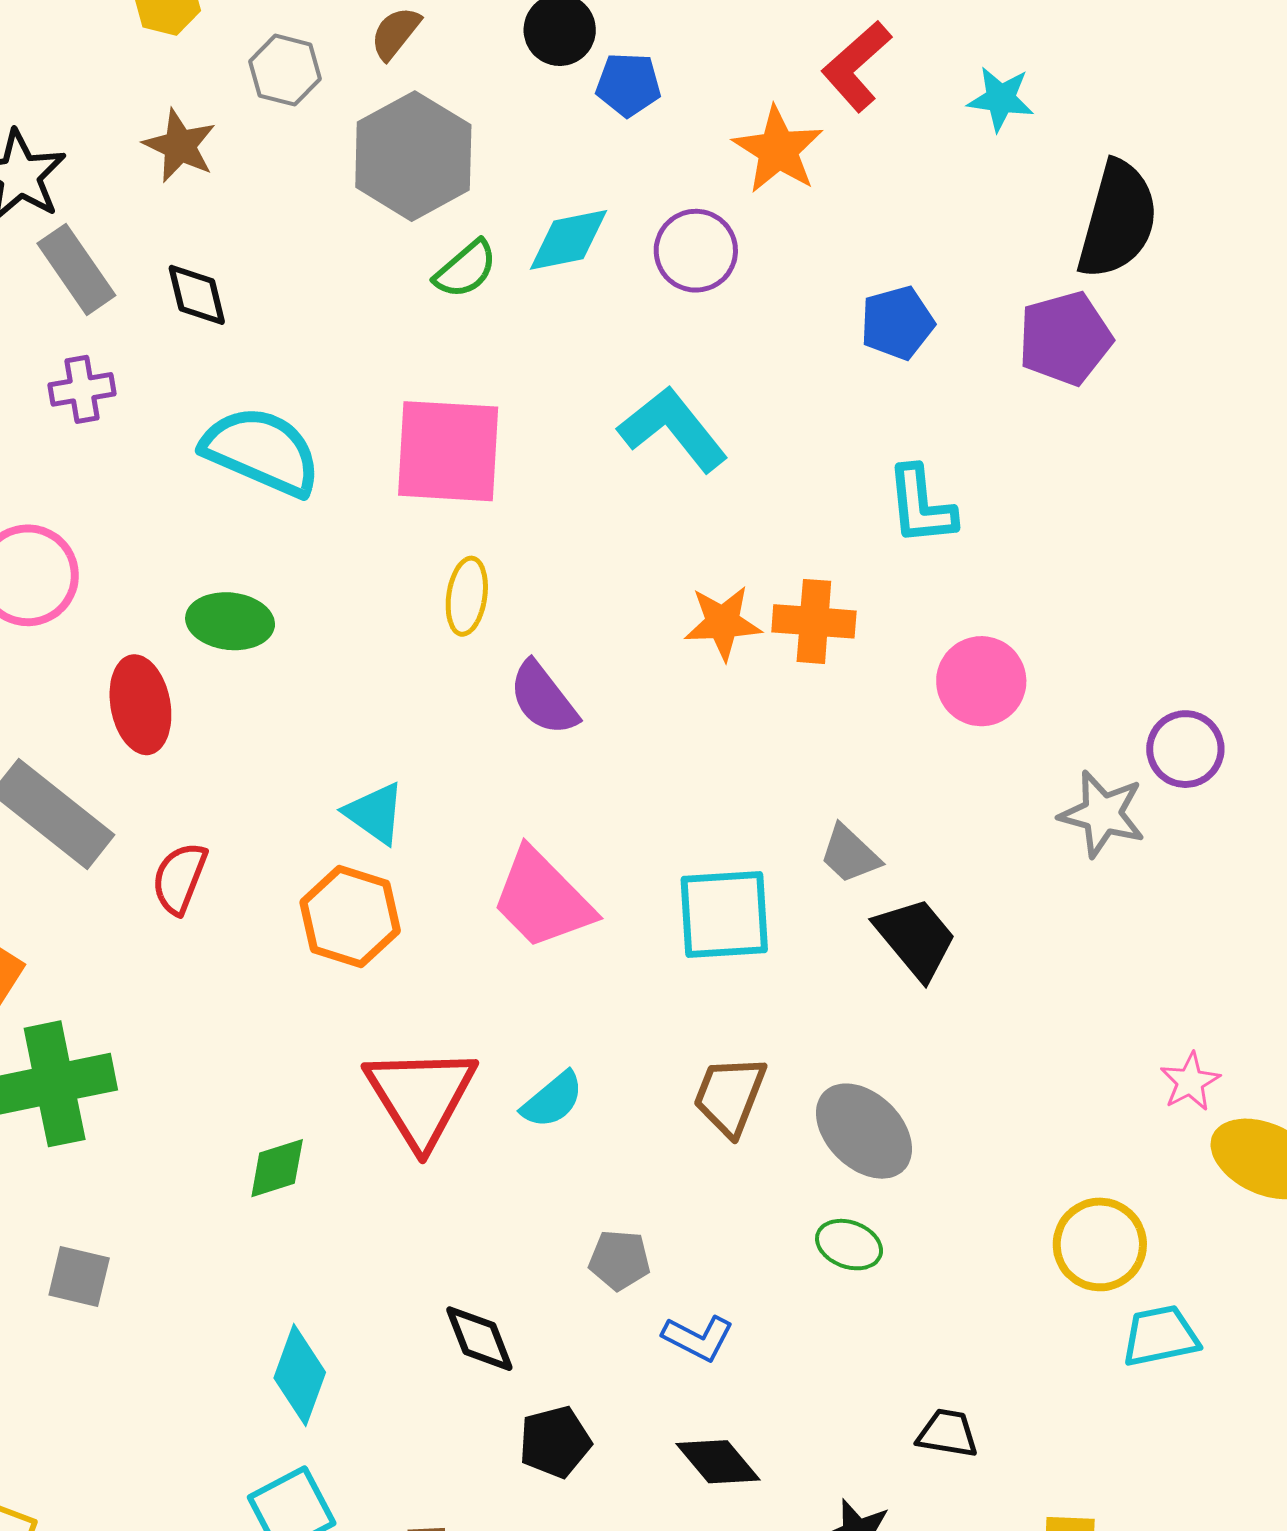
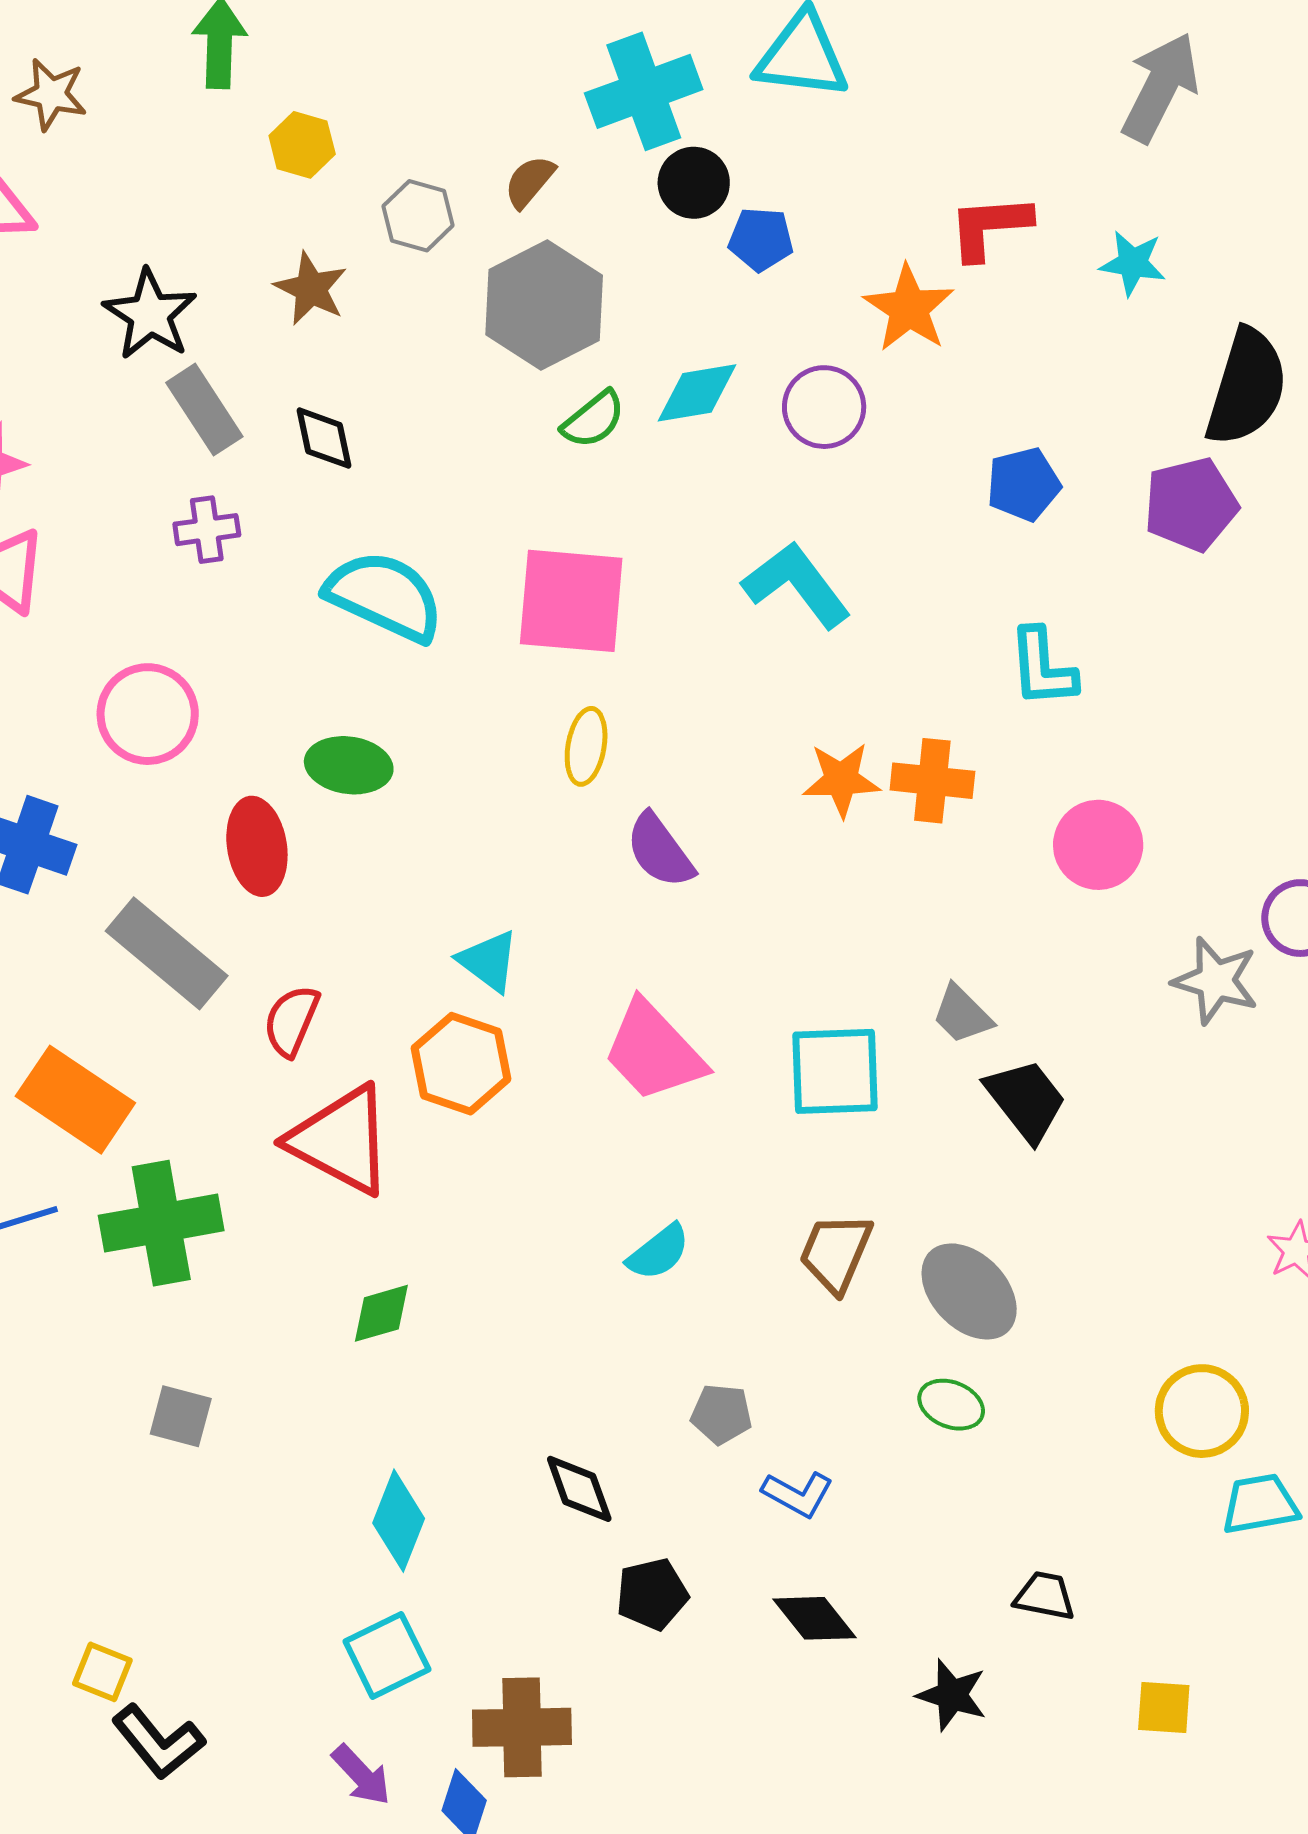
red L-shape: (857, 66) -> (990, 227), turned 36
red triangle: (421, 1096) -> (341, 1140), moved, turned -32

